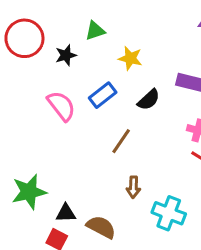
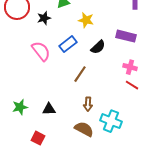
green star: (29, 192) -> (20, 107), size x0.7
black triangle: (66, 213) -> (49, 109), moved
brown semicircle: (101, 227) -> (84, 129), moved

